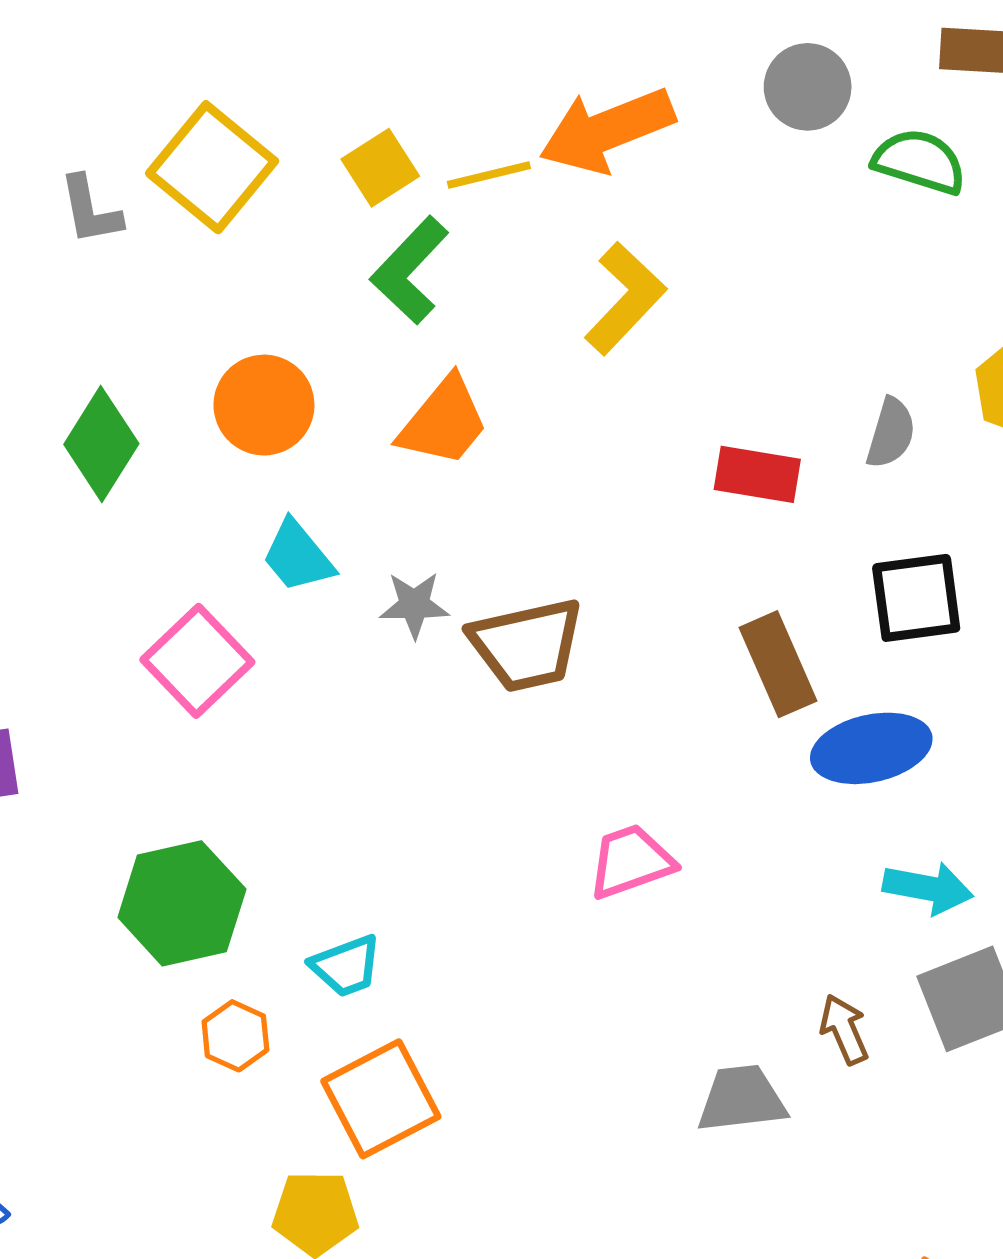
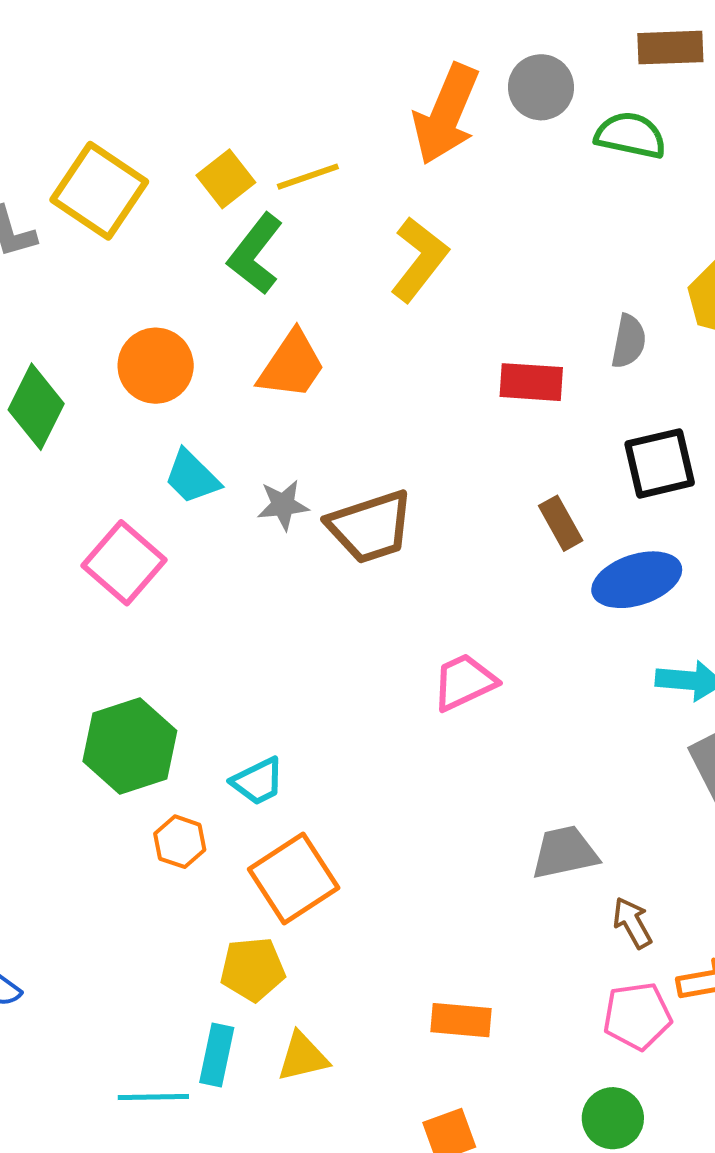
orange arrow: (607, 130) -> (446, 114), moved, turned -40
brown rectangle: (778, 664) -> (561, 523), size x0.7
brown arrow: (844, 1029) -> (632, 923), moved

